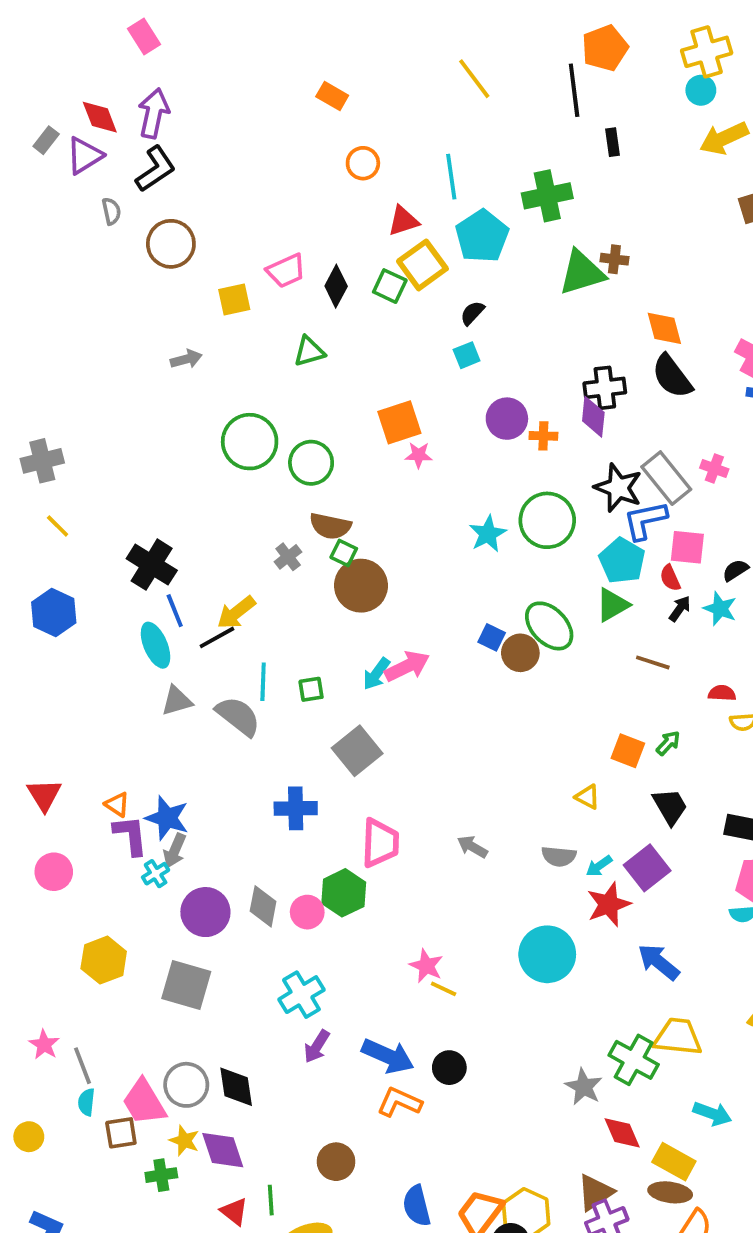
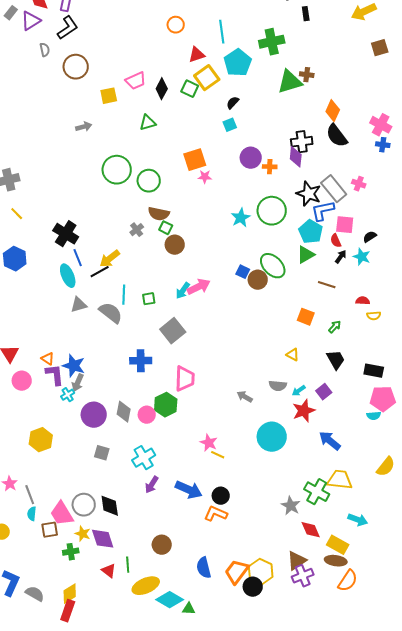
orange diamond: (664, 328) -> (333, 111), turned 40
brown circle: (361, 586) -> (175, 245), size x0.7
orange square: (628, 751) -> (306, 317), moved
gray arrow: (472, 847) -> (245, 397), moved
purple square: (647, 868) -> (324, 392), size x0.7
pink circle: (54, 872) -> (22, 381), moved
gray square: (186, 985) -> (102, 453), moved, size x0.6
orange L-shape: (399, 1102) -> (216, 514), moved

